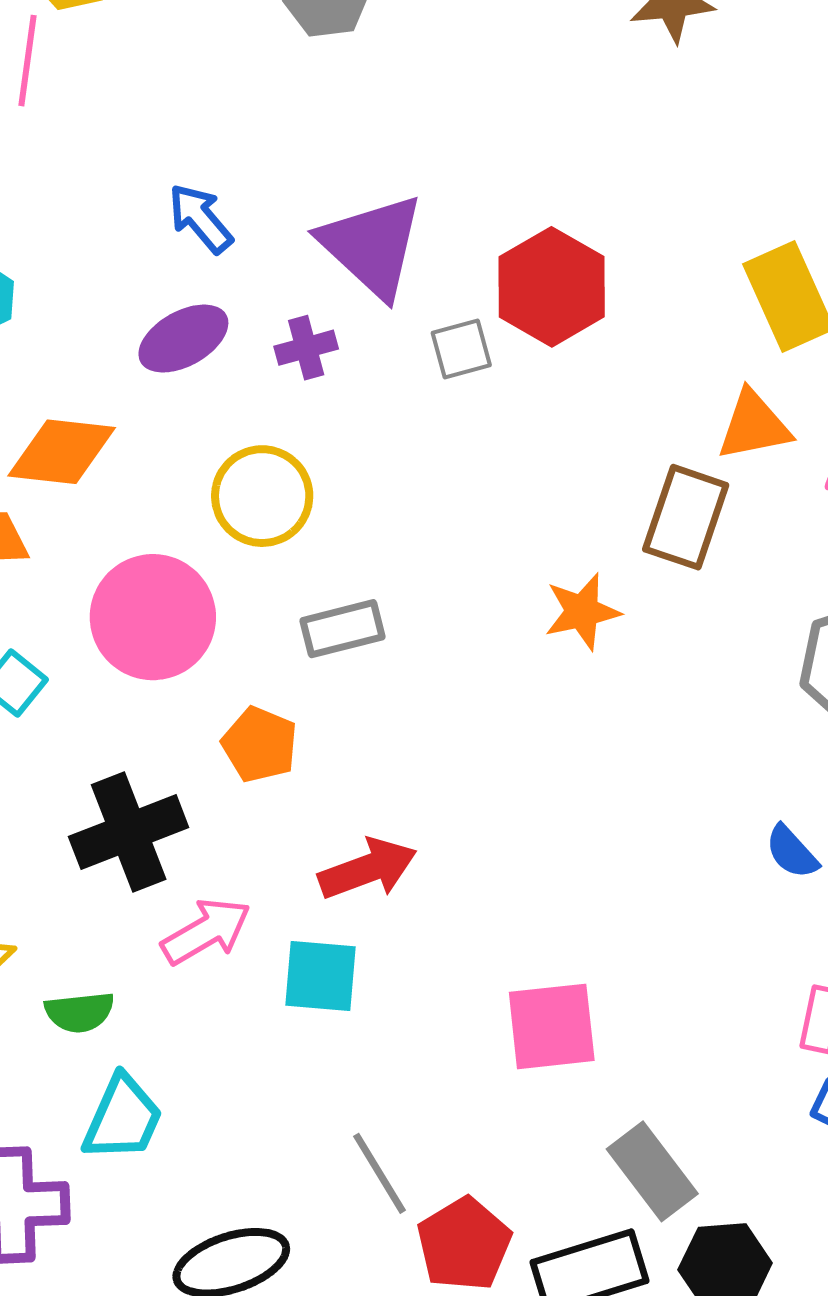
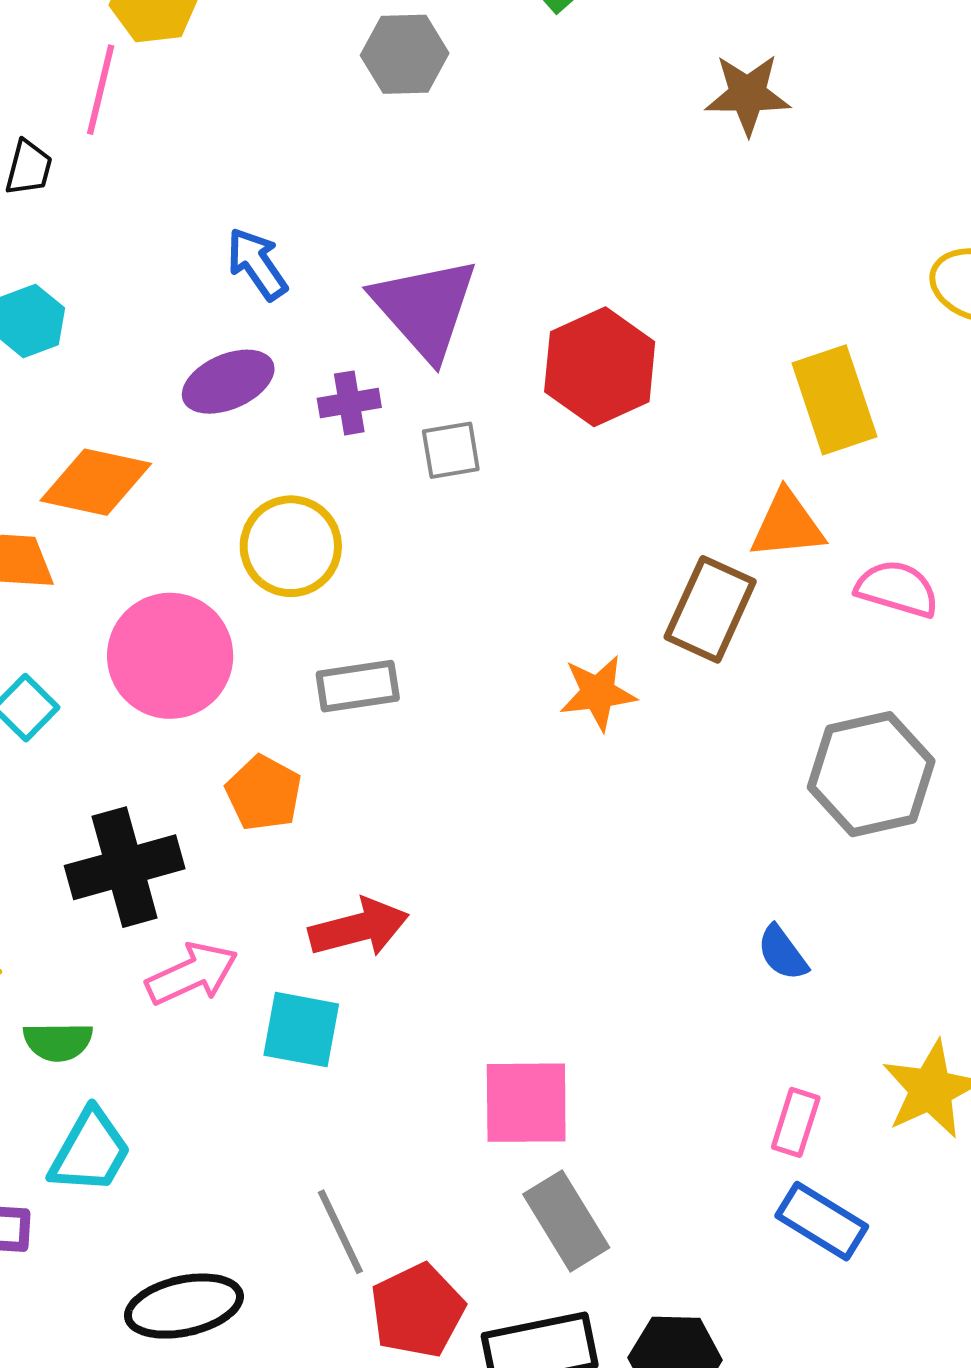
gray square: (461, 349) -> (451, 450), moved
gray rectangle: (652, 1171) -> (566, 1221), moved

